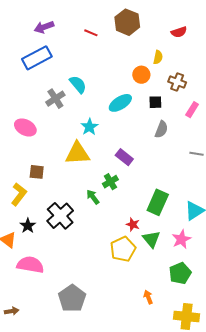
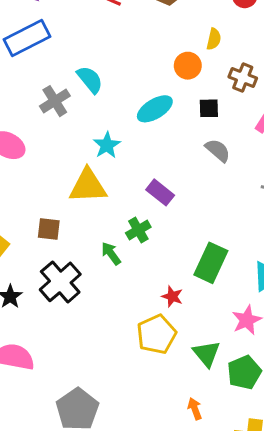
gray semicircle: (161, 129) -> (218, 150), turned -72
brown square: (37, 172) -> (49, 229), moved
green triangle: (151, 239) -> (207, 354), moved

